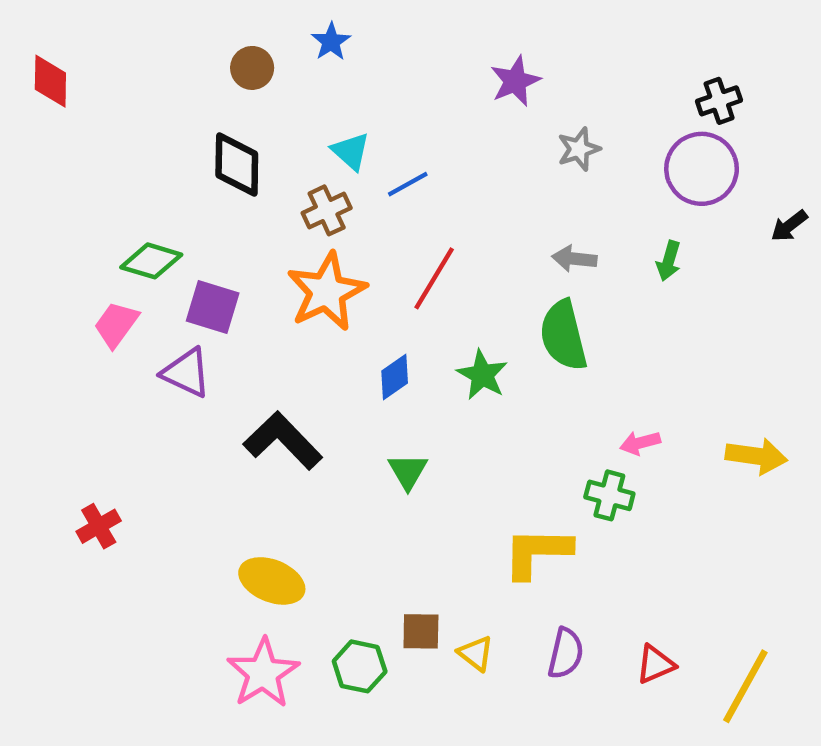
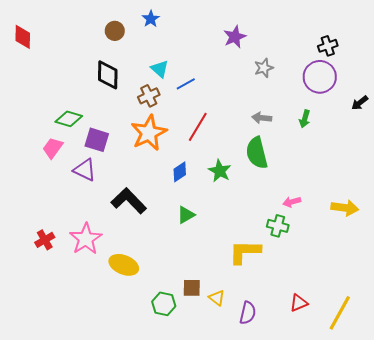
green triangle: (408, 471) -> (186, 215), turned 30
purple semicircle: (566, 653) -> (248, 313), moved
pink star: (263, 673) -> (86, 239), moved

